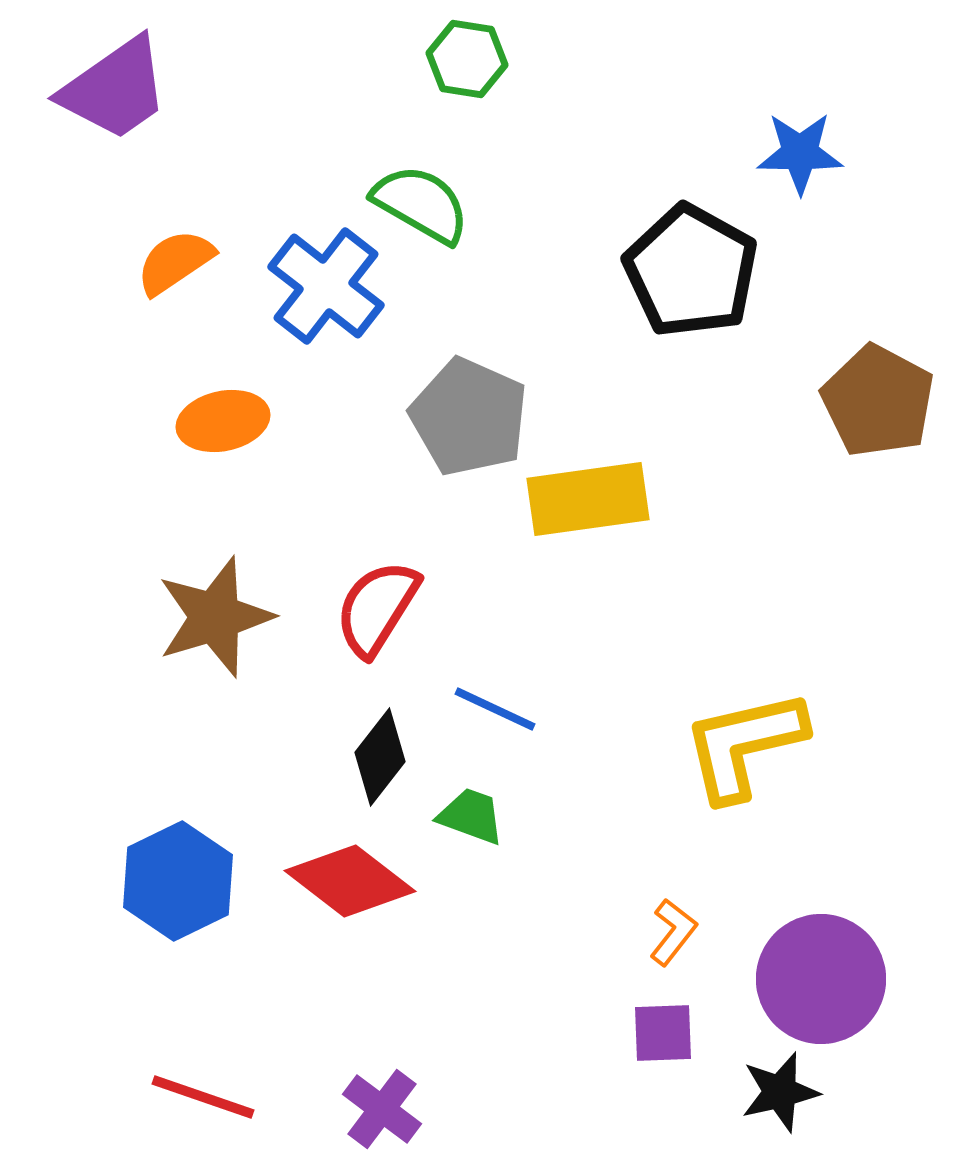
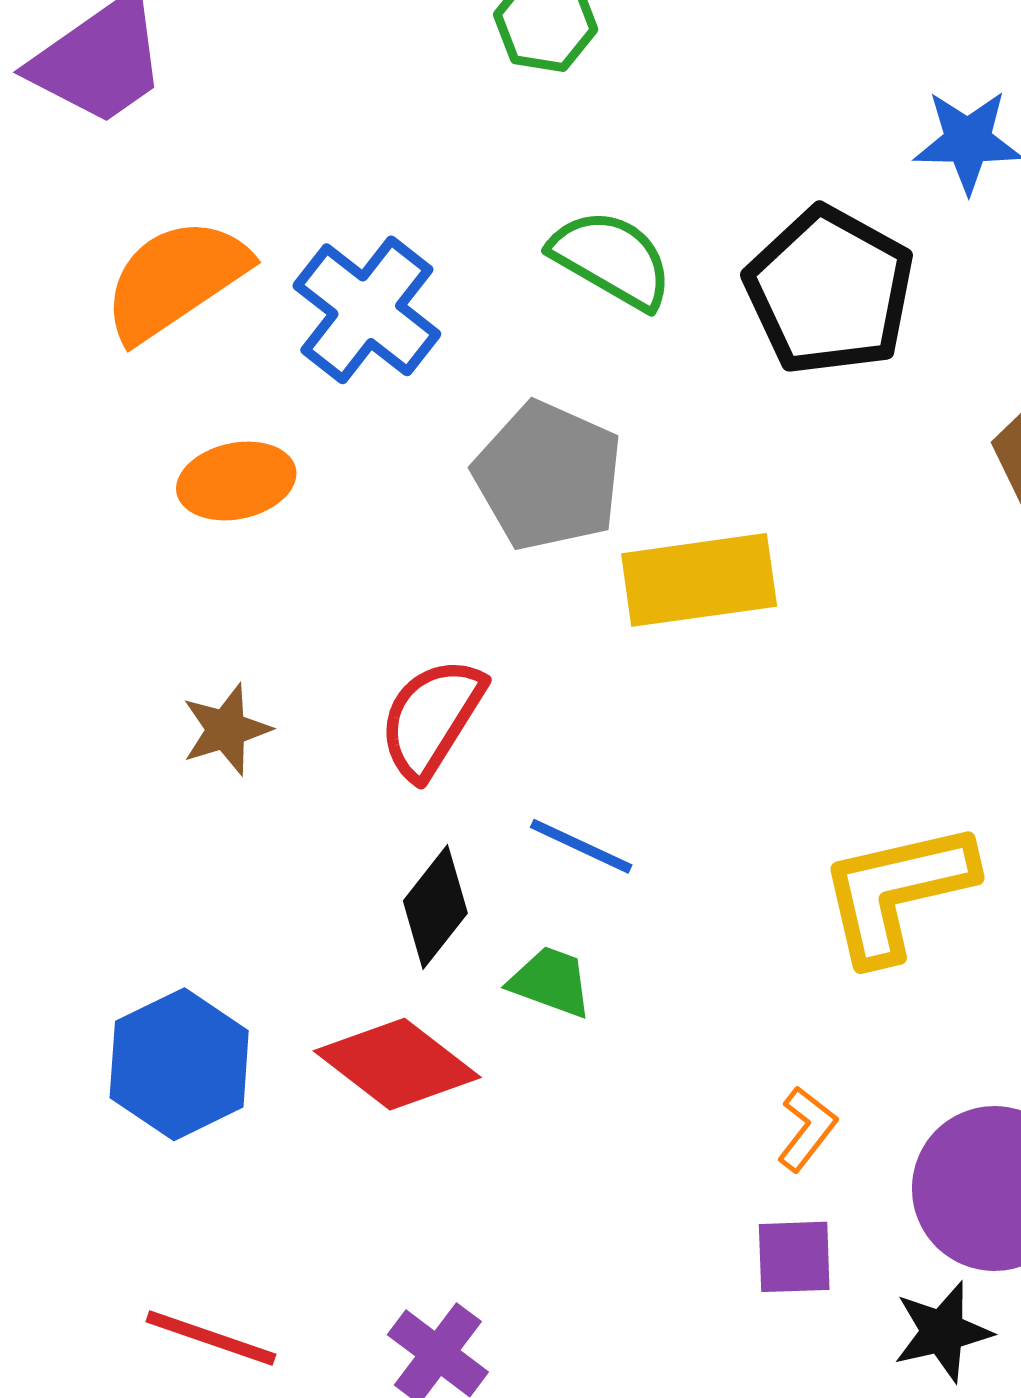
green semicircle: (421, 204) -> (612, 259), moved
orange semicircle: (175, 262) -> (175, 279), size x1.5
brown star: (215, 617) -> (226, 730), size x0.6

